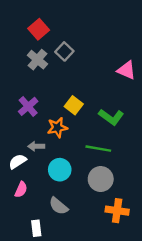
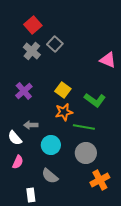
orange star: (57, 128) -> (64, 112), moved
white semicircle: (18, 161) -> (15, 138), turned -98
orange cross: (117, 211) -> (100, 180), turned -36

